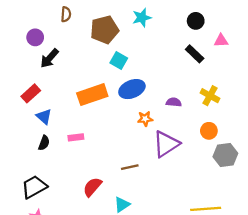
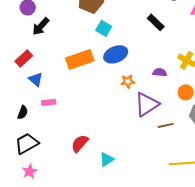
black rectangle: (195, 54) -> (156, 22), moved
purple semicircle: (174, 102) -> (160, 72), moved
pink rectangle: (76, 137) -> (49, 102), moved
black semicircle: (44, 143) -> (23, 112), moved
brown line: (130, 167) -> (166, 125), moved

